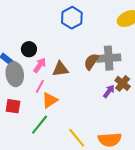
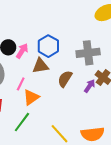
blue hexagon: (72, 18) -> (48, 46), moved
brown semicircle: (91, 62) -> (65, 79), moved
pink arrow: (40, 65) -> (22, 51), moved

